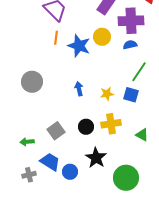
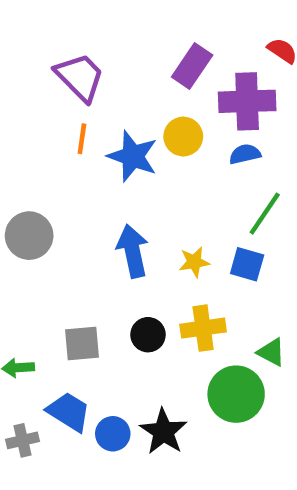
blue arrow: (79, 89) -> (133, 251), size x1.6
gray square: (56, 131) -> (82, 343), turned 30
black star: (96, 158) -> (163, 432), moved
green circle: (126, 178) -> (236, 394), moved

